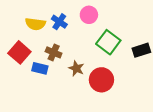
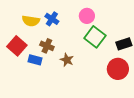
pink circle: (89, 15) -> (87, 16), moved
red circle: (101, 80) -> (118, 69), moved

